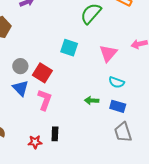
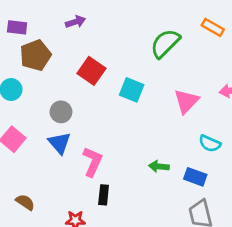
red square: (42, 73) -> (91, 71), moved
cyan semicircle: (116, 82) -> (210, 144), moved
black rectangle: (55, 134) -> (104, 195), moved

